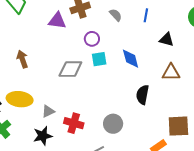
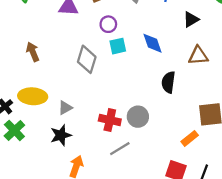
black triangle: (167, 40) -> (191, 19), turned -42
gray diamond: (70, 69) -> (87, 59), turned -70
red cross: (74, 123) -> (110, 120), moved

